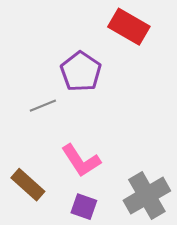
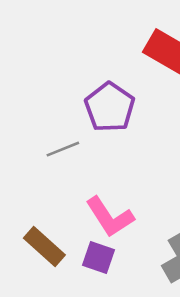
purple square: (84, 207) -> (99, 258), moved

